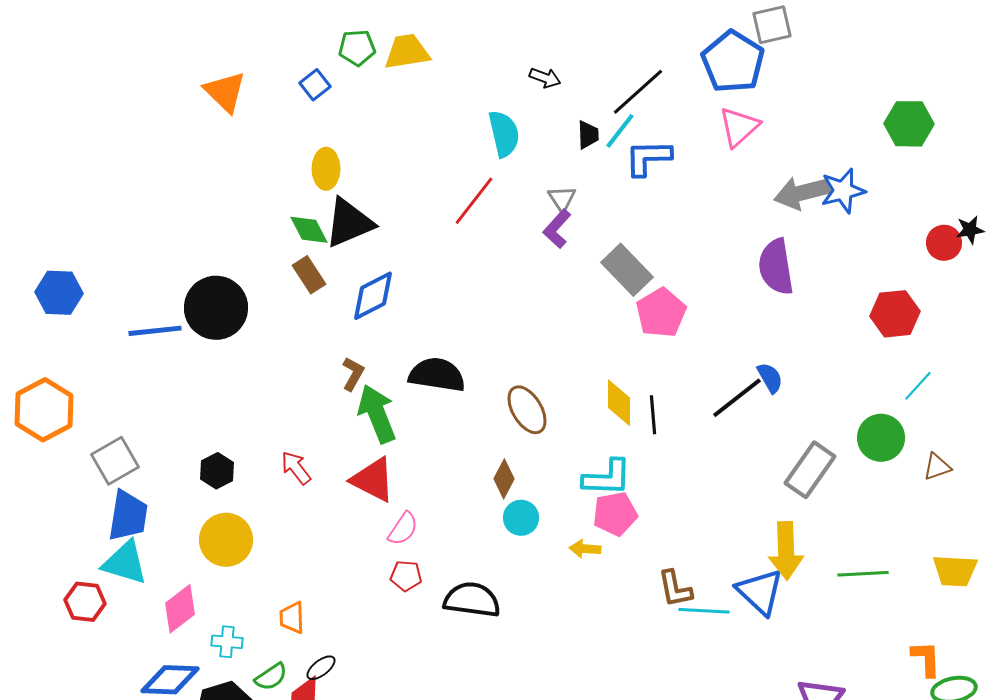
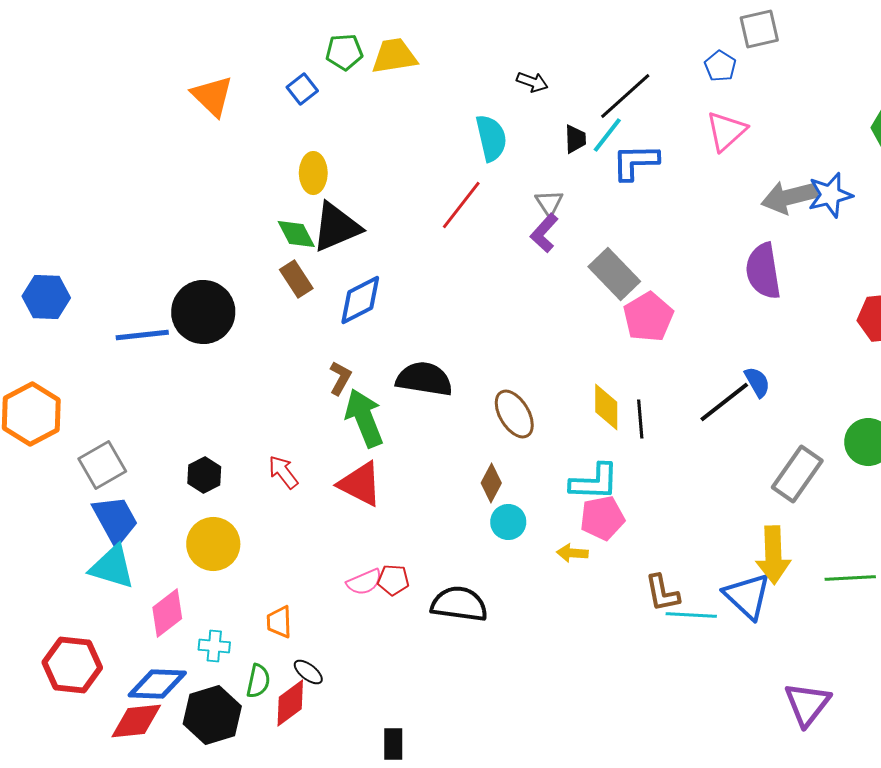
blue pentagon: (733, 62) -> (720, 66), size x0.5
blue trapezoid: (128, 516) -> (115, 520), turned -38
pink semicircle: (403, 529) -> (364, 582), moved, turned 33
red hexagon: (85, 602) -> (72, 665), moved, size x1.4
black ellipse: (321, 668) -> (308, 672), turned 76
green semicircle: (271, 677) -> (258, 681), turned -44

